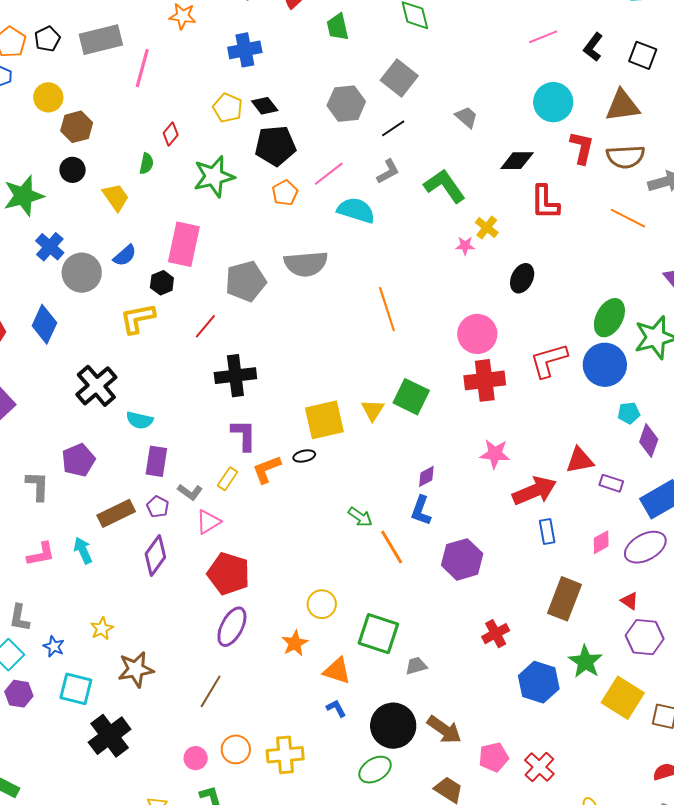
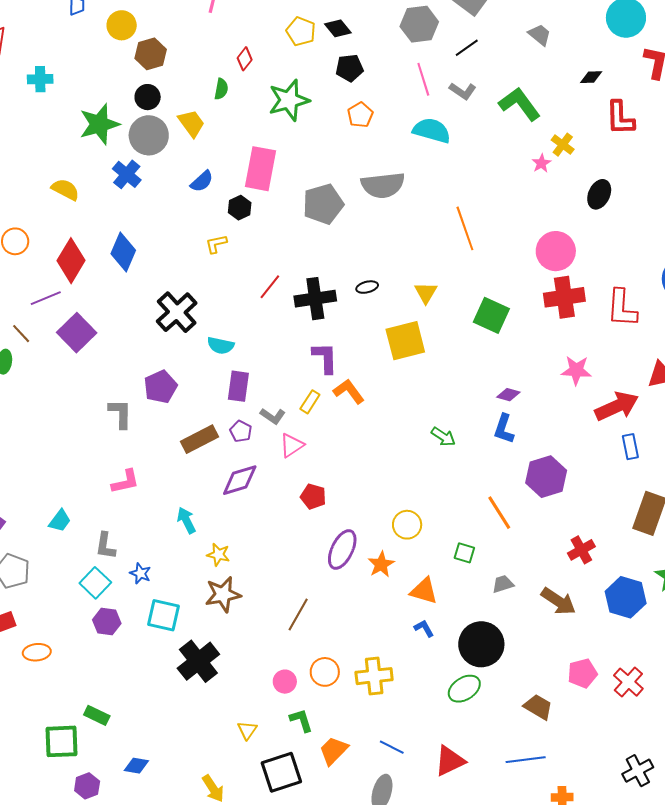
black pentagon: (275, 146) -> (349, 68), size x0.7
black diamond: (517, 161) -> (591, 77), size x0.7
gray L-shape: (388, 172) -> (463, 91), turned 64
pink line: (329, 174) -> (423, 79), moved, turned -68
pink star: (465, 246) -> (541, 163), turned -30
gray circle: (82, 273) -> (149, 135), moved
yellow L-shape: (138, 318) -> (216, 244), size x0.6
red line: (205, 326) -> (270, 287), moved
red L-shape: (549, 360) -> (622, 308), moved, turned -69
yellow triangle: (373, 410) -> (426, 293), moved
black ellipse: (304, 456) -> (367, 287), moved
orange L-shape: (267, 469) -> (349, 391), turned 76
purple diamond: (426, 476) -> (508, 395), turned 45
orange line: (392, 547) -> (499, 513), moved
cyan arrow: (83, 550) -> (186, 520), moved
purple diamond: (155, 555) -> (240, 480), turned 39
red pentagon: (229, 574) -> (313, 496), size x0.6
purple ellipse: (232, 627) -> (342, 550), moved
yellow star: (102, 629) -> (218, 555), moved, turned -30
green square: (378, 634) -> (464, 553), size x0.5
brown arrow: (444, 730) -> (558, 601), moved

